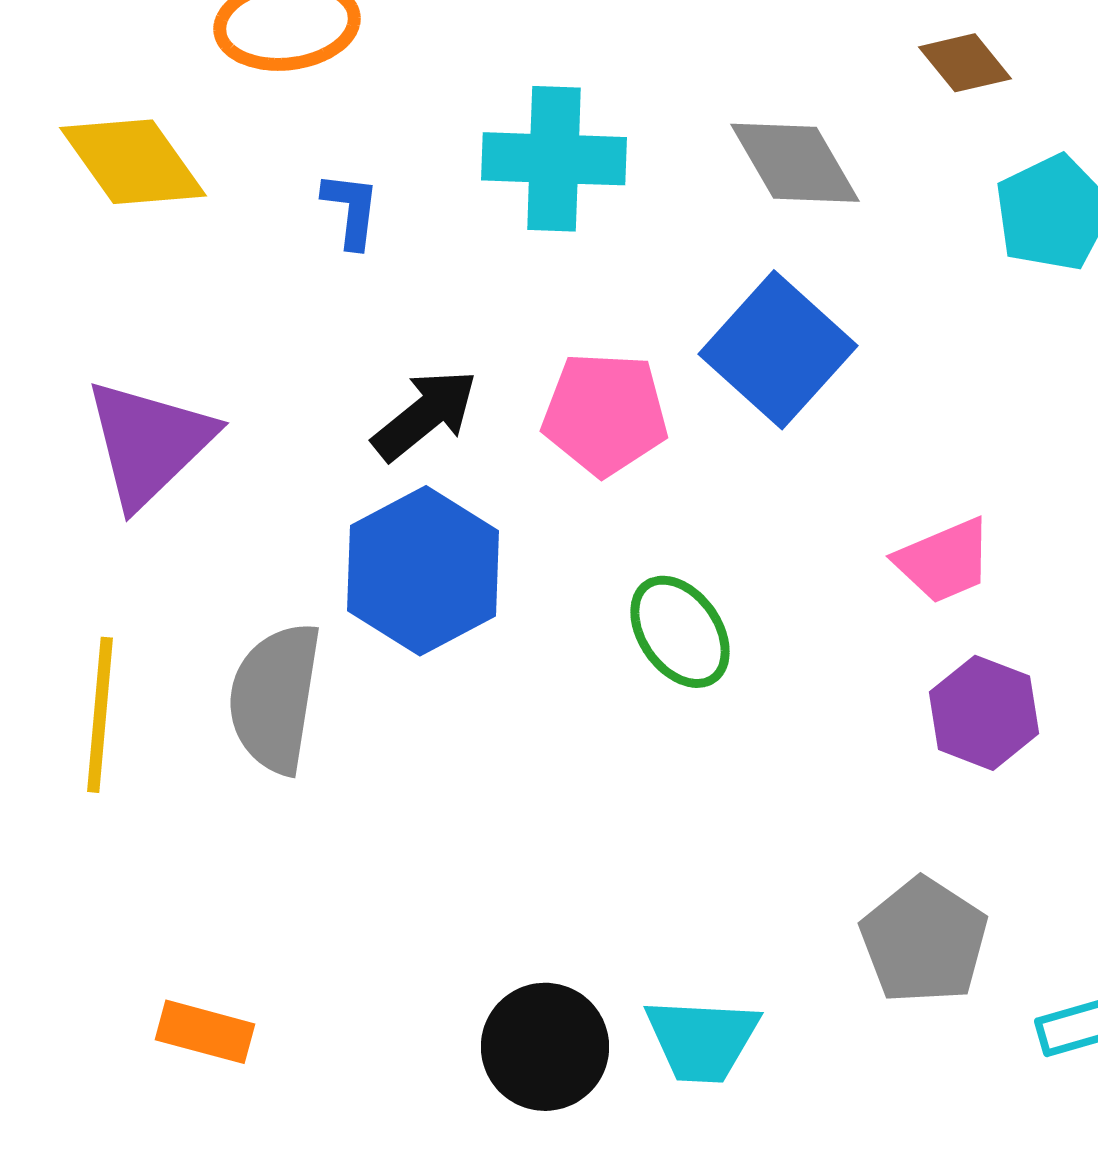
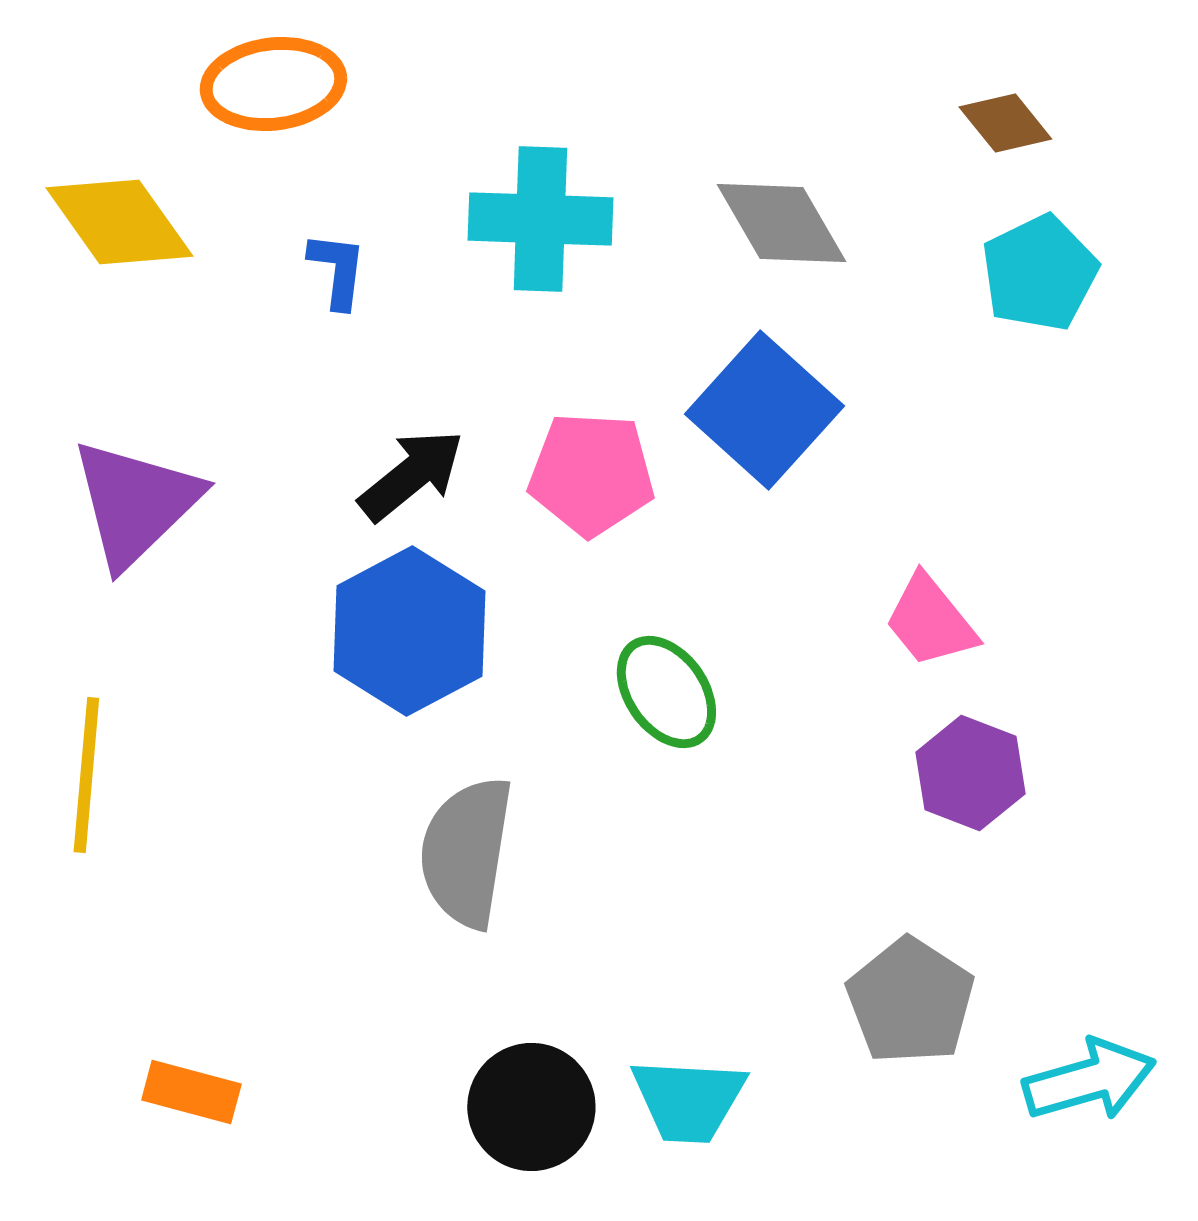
brown diamond: (965, 63) -> (1005, 123), moved
pink trapezoid: (944, 561) -> (930, 621), turned 74
gray semicircle: (275, 698) -> (466, 852), moved

